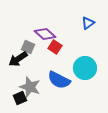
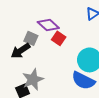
blue semicircle: (59, 80) -> (83, 81), moved
gray star: (30, 87) -> (33, 79), turned 30

